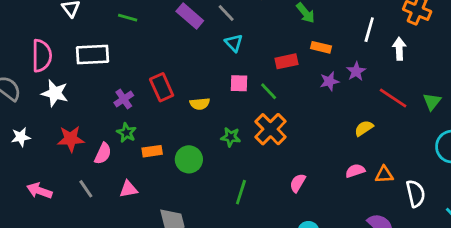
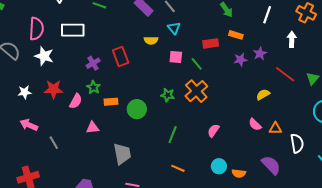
white line: (369, 30) -> (267, 15), moved
yellow semicircle: (200, 104) -> (151, 40), moved
white star: (21, 137) -> (25, 92), moved
pink semicircle: (355, 171) -> (255, 124), turned -120
gray line: (86, 189) -> (54, 143), moved

